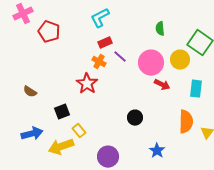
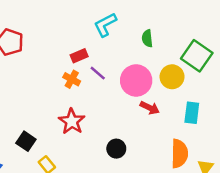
cyan L-shape: (100, 18) -> (105, 25), moved
red star: (87, 84) -> (72, 121), moved
black square: (62, 112) -> (26, 141), turned -35

